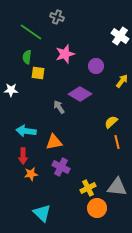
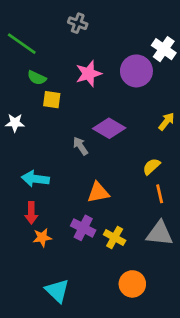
green line: (31, 32) -> (22, 44), moved
green semicircle: (27, 57) -> (37, 78), turned -72
purple circle: (96, 66) -> (136, 71), moved, size x1.5
yellow arrow: (122, 81) -> (166, 121), moved
orange triangle: (54, 142) -> (98, 192), moved
gray triangle: (117, 187) -> (160, 233), moved
yellow cross: (88, 188) -> (115, 238), moved, turned -35

